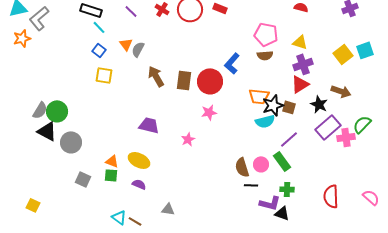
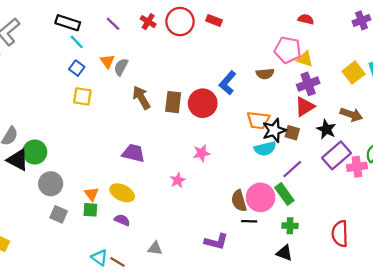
pink pentagon: (266, 34) -> (288, 50), moved
green circle: (57, 111) -> (35, 152), moved
pink star: (209, 112) -> (202, 153), moved
pink star: (188, 139) -> (178, 180), moved
gray circle: (71, 142) -> (51, 184), moved
orange triangle: (112, 161) -> (91, 194), turned 32
pink circle: (261, 164) -> (261, 197), size x1.6
purple L-shape: (270, 203) -> (216, 242), moved

